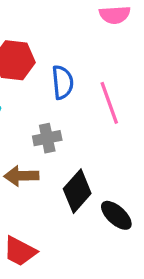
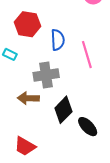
gray cross: (47, 138) -> (46, 75), size x1.4

